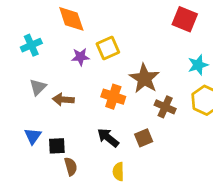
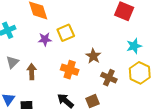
brown star: (144, 78) -> (93, 56), size x0.7
brown arrow: (63, 100) -> (32, 72), turned 84

